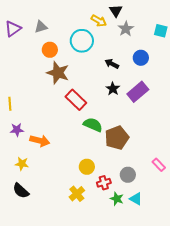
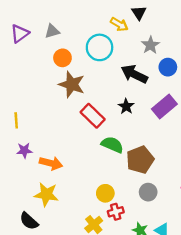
gray star: (126, 29) -> (150, 45), moved
black arrow: (112, 64) -> (134, 74), size x1.6
black star: (113, 89) -> (126, 106), moved
yellow star: (22, 164) -> (46, 194), moved, size x1.5
gray circle: (128, 175) -> (148, 192), moved
red cross: (104, 183) -> (116, 212), moved

